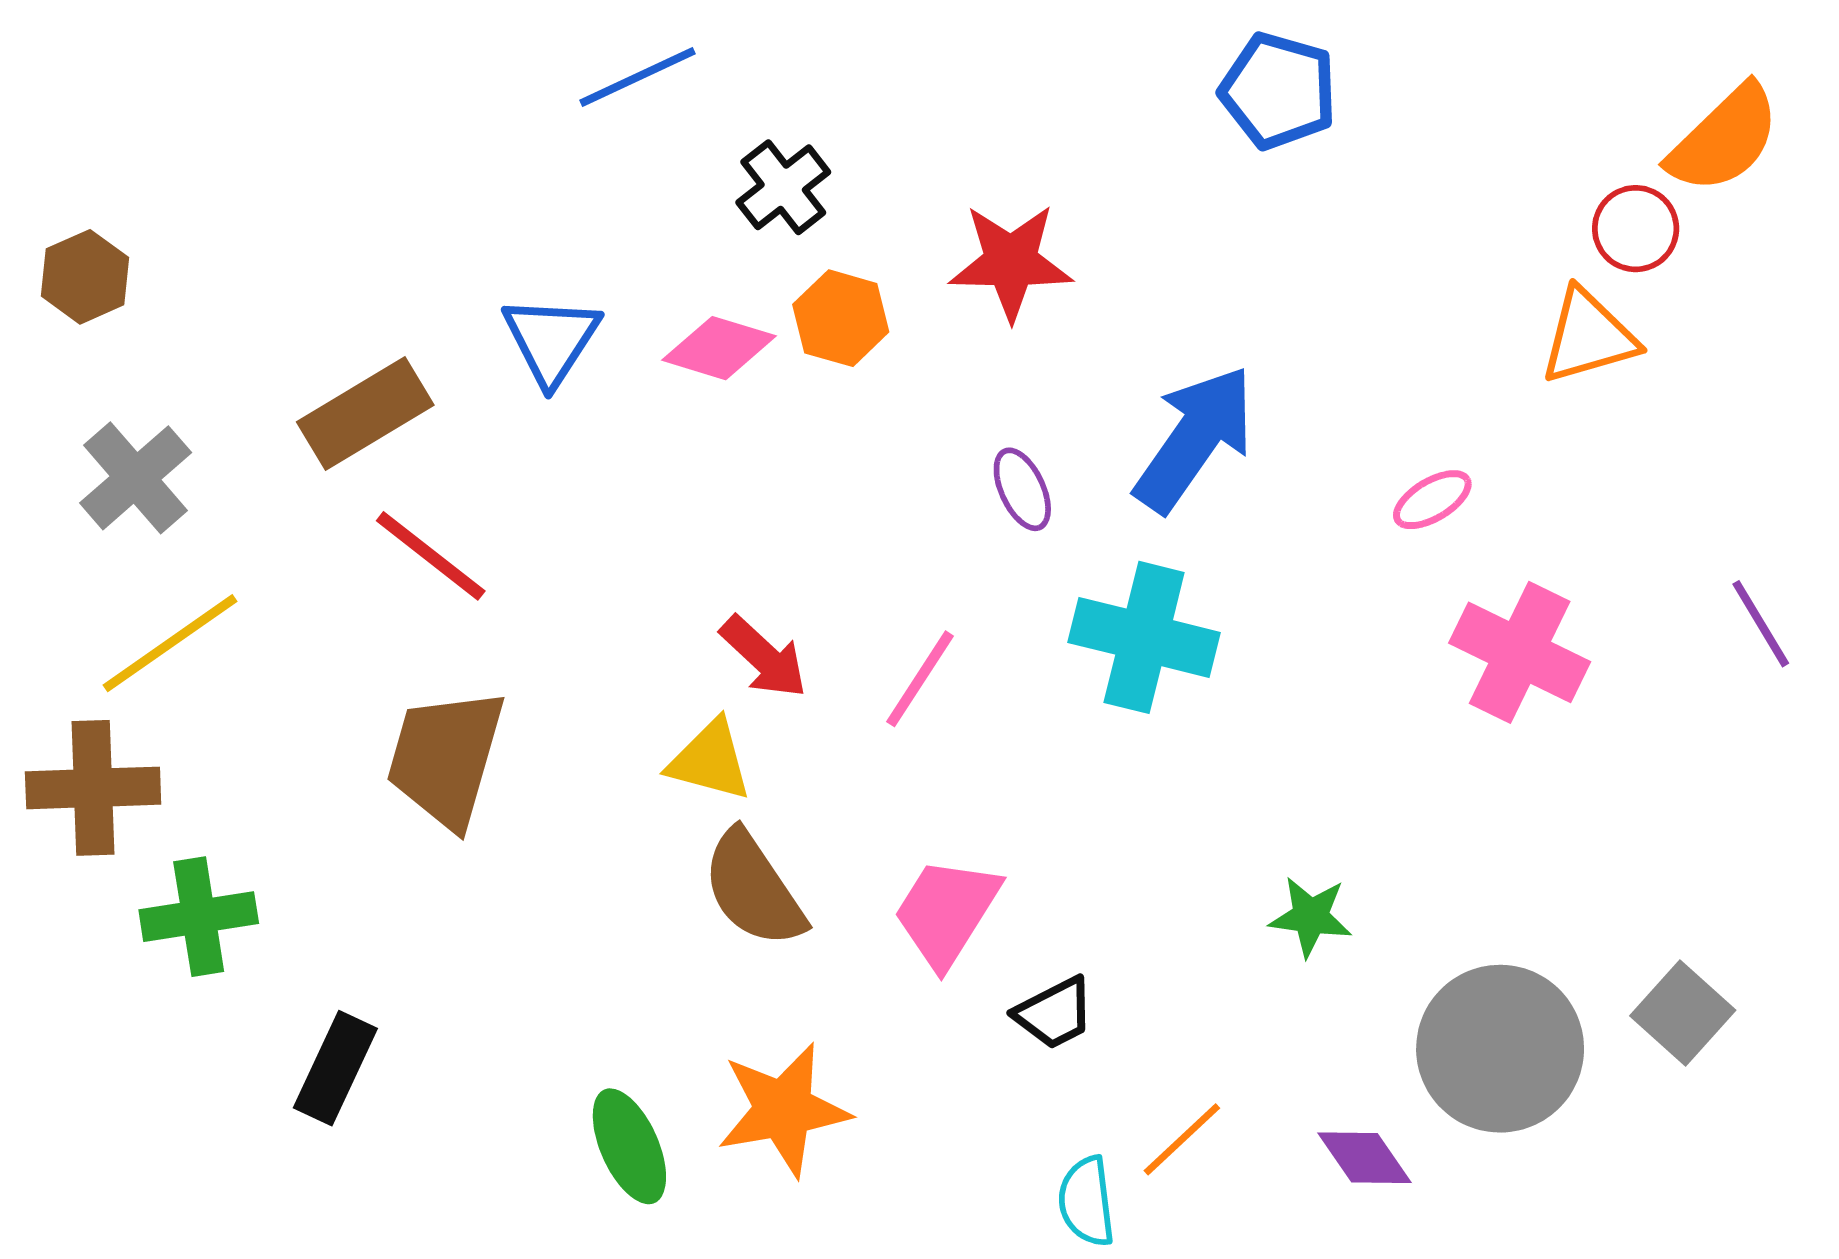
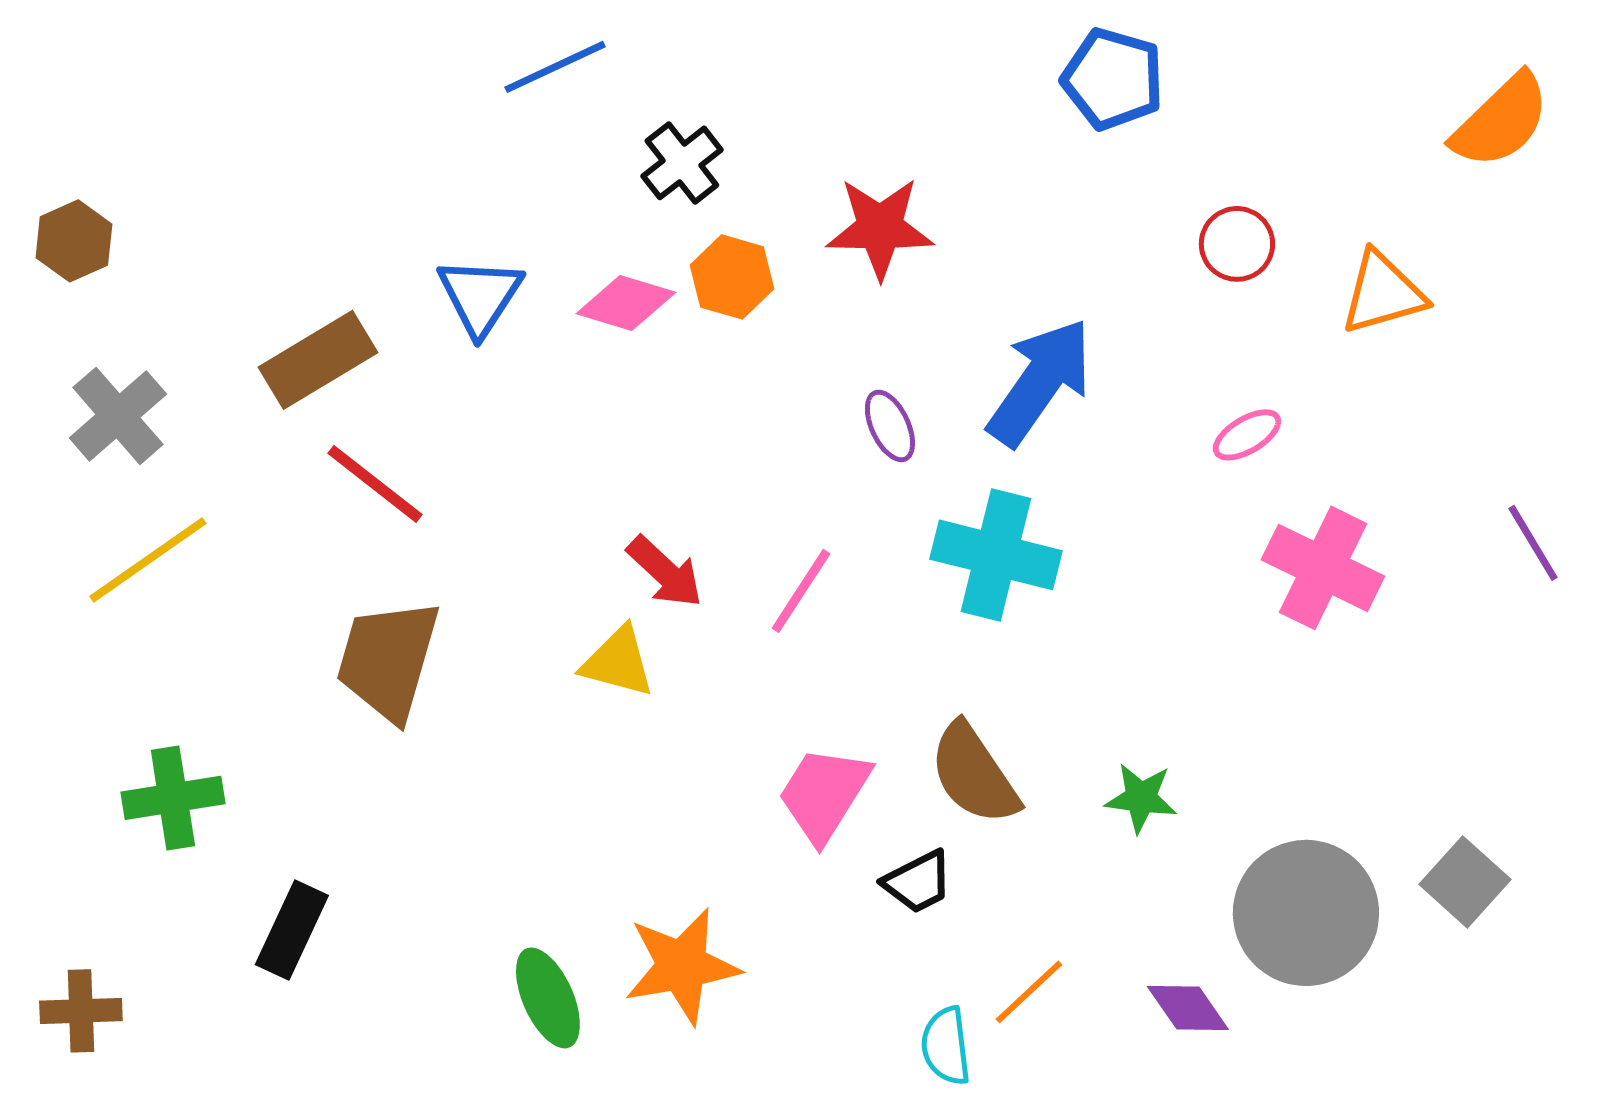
red circle: (1636, 229) -> (1237, 244), moved
brown cross: (93, 788) -> (81, 1011), moved, size x0.7
brown semicircle: (753, 889) -> (974, 774), moved

